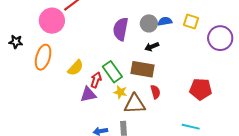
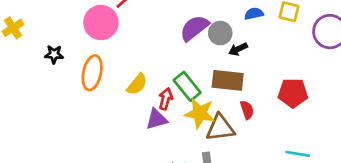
gray circle: (149, 23) -> (220, 33), moved
purple semicircle: (121, 29) -> (194, 28), turned 45
red pentagon: (201, 89) -> (293, 93), moved
yellow star: (120, 92) -> (200, 113), size x1.6

